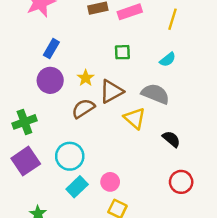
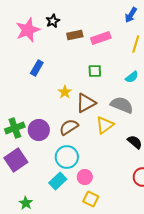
purple circle: (50, 80) -> (39, 130), moved
brown semicircle: (83, 108) -> (69, 127), moved
yellow triangle: (135, 118) -> (105, 125), turned 42
cyan circle: (70, 156) -> (67, 157), moved

